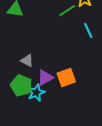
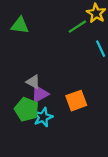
purple triangle: (45, 78) -> (40, 94), moved

